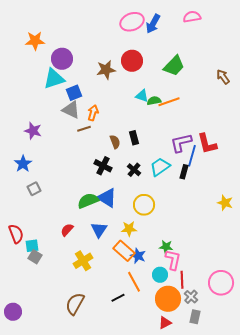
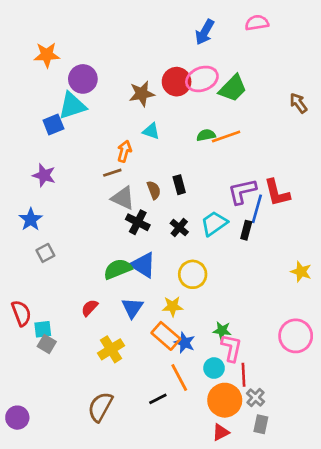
pink ellipse: (132, 22) -> (202, 79), moved
blue square: (74, 93) -> (53, 124), moved
cyan triangle: (142, 96) -> (151, 131), moved
gray triangle: (71, 110) -> (123, 198), moved
pink circle: (221, 283) -> (296, 336), moved

